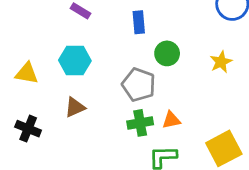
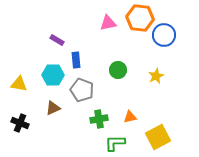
blue rectangle: (139, 22) -> (76, 60), moved
gray pentagon: (139, 85) -> (82, 90), moved
orange triangle: (171, 120) -> (130, 117), moved

